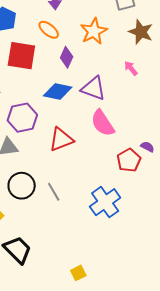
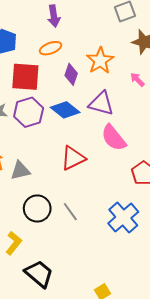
orange ellipse: (49, 30) -> (51, 48), turned -55
orange star: (94, 31) -> (100, 61), moved
blue diamond: (58, 92) -> (65, 110), turned 32
purple hexagon: (22, 118) -> (29, 112), moved

